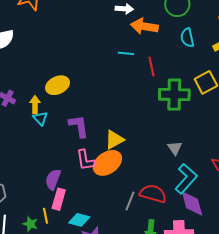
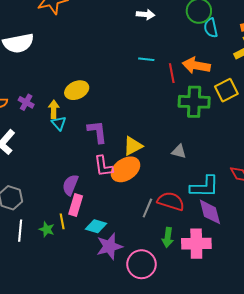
orange arrow: (144, 26) -> (196, 65), moved
cyan semicircle: (187, 38) -> (211, 28), moved
gray triangle: (175, 148) -> (179, 152), moved, turned -42
cyan L-shape: (186, 179) -> (204, 187), turned 48

